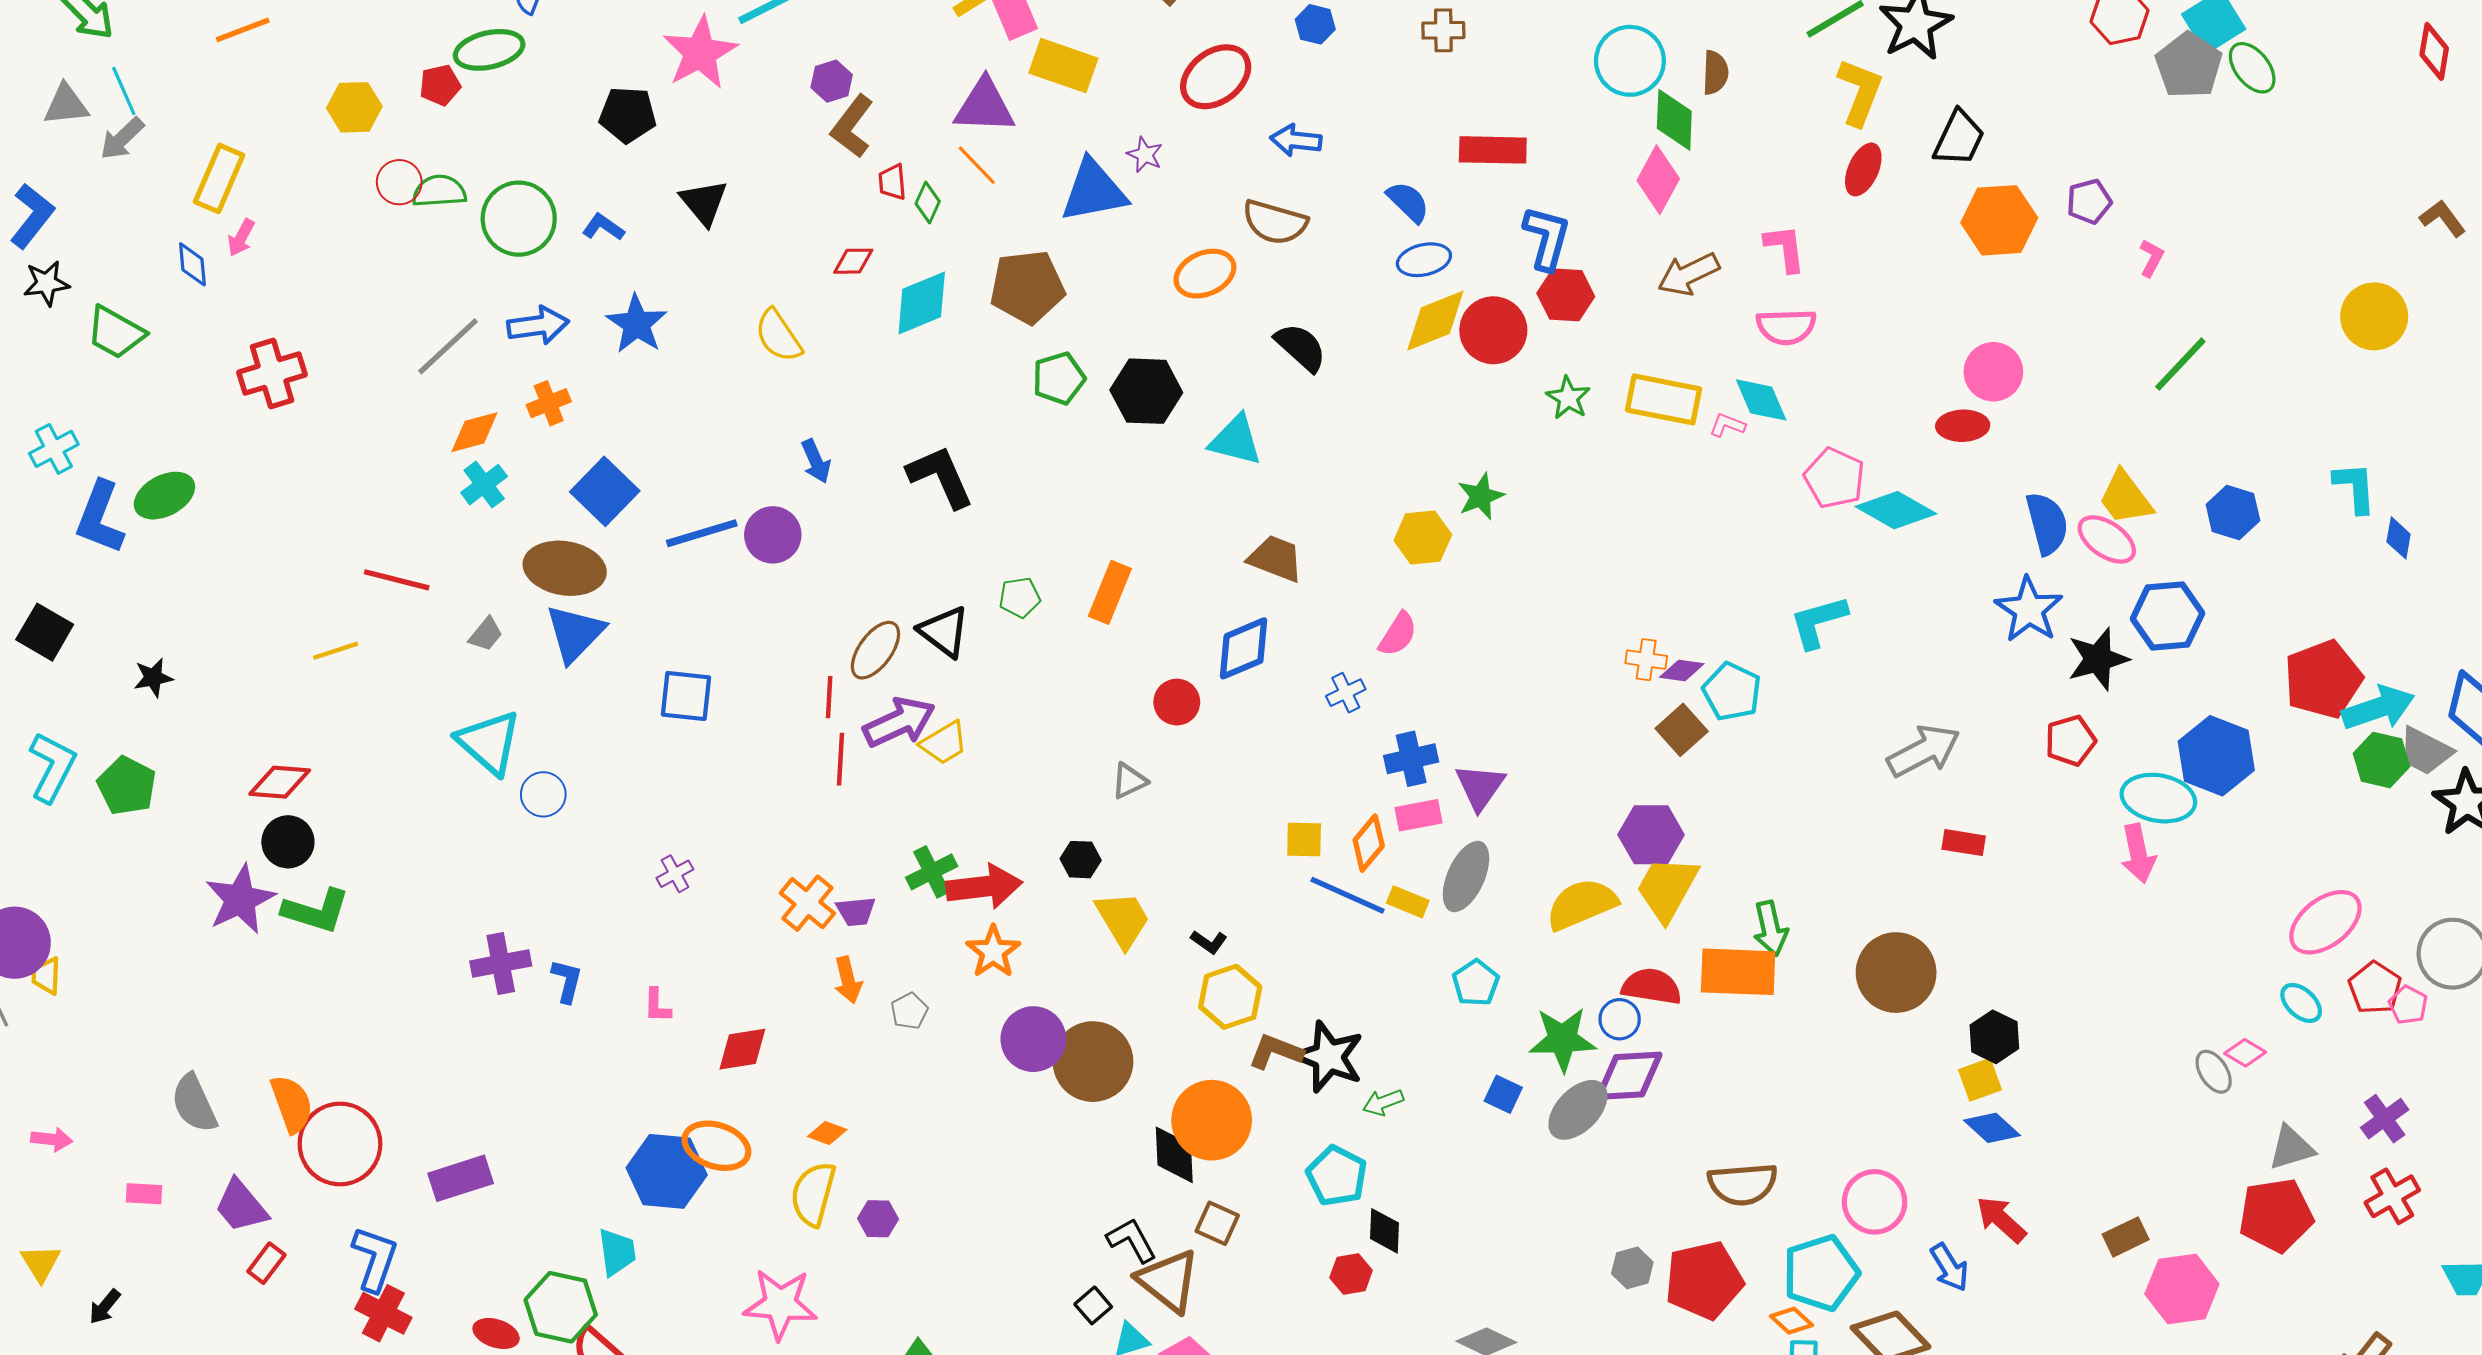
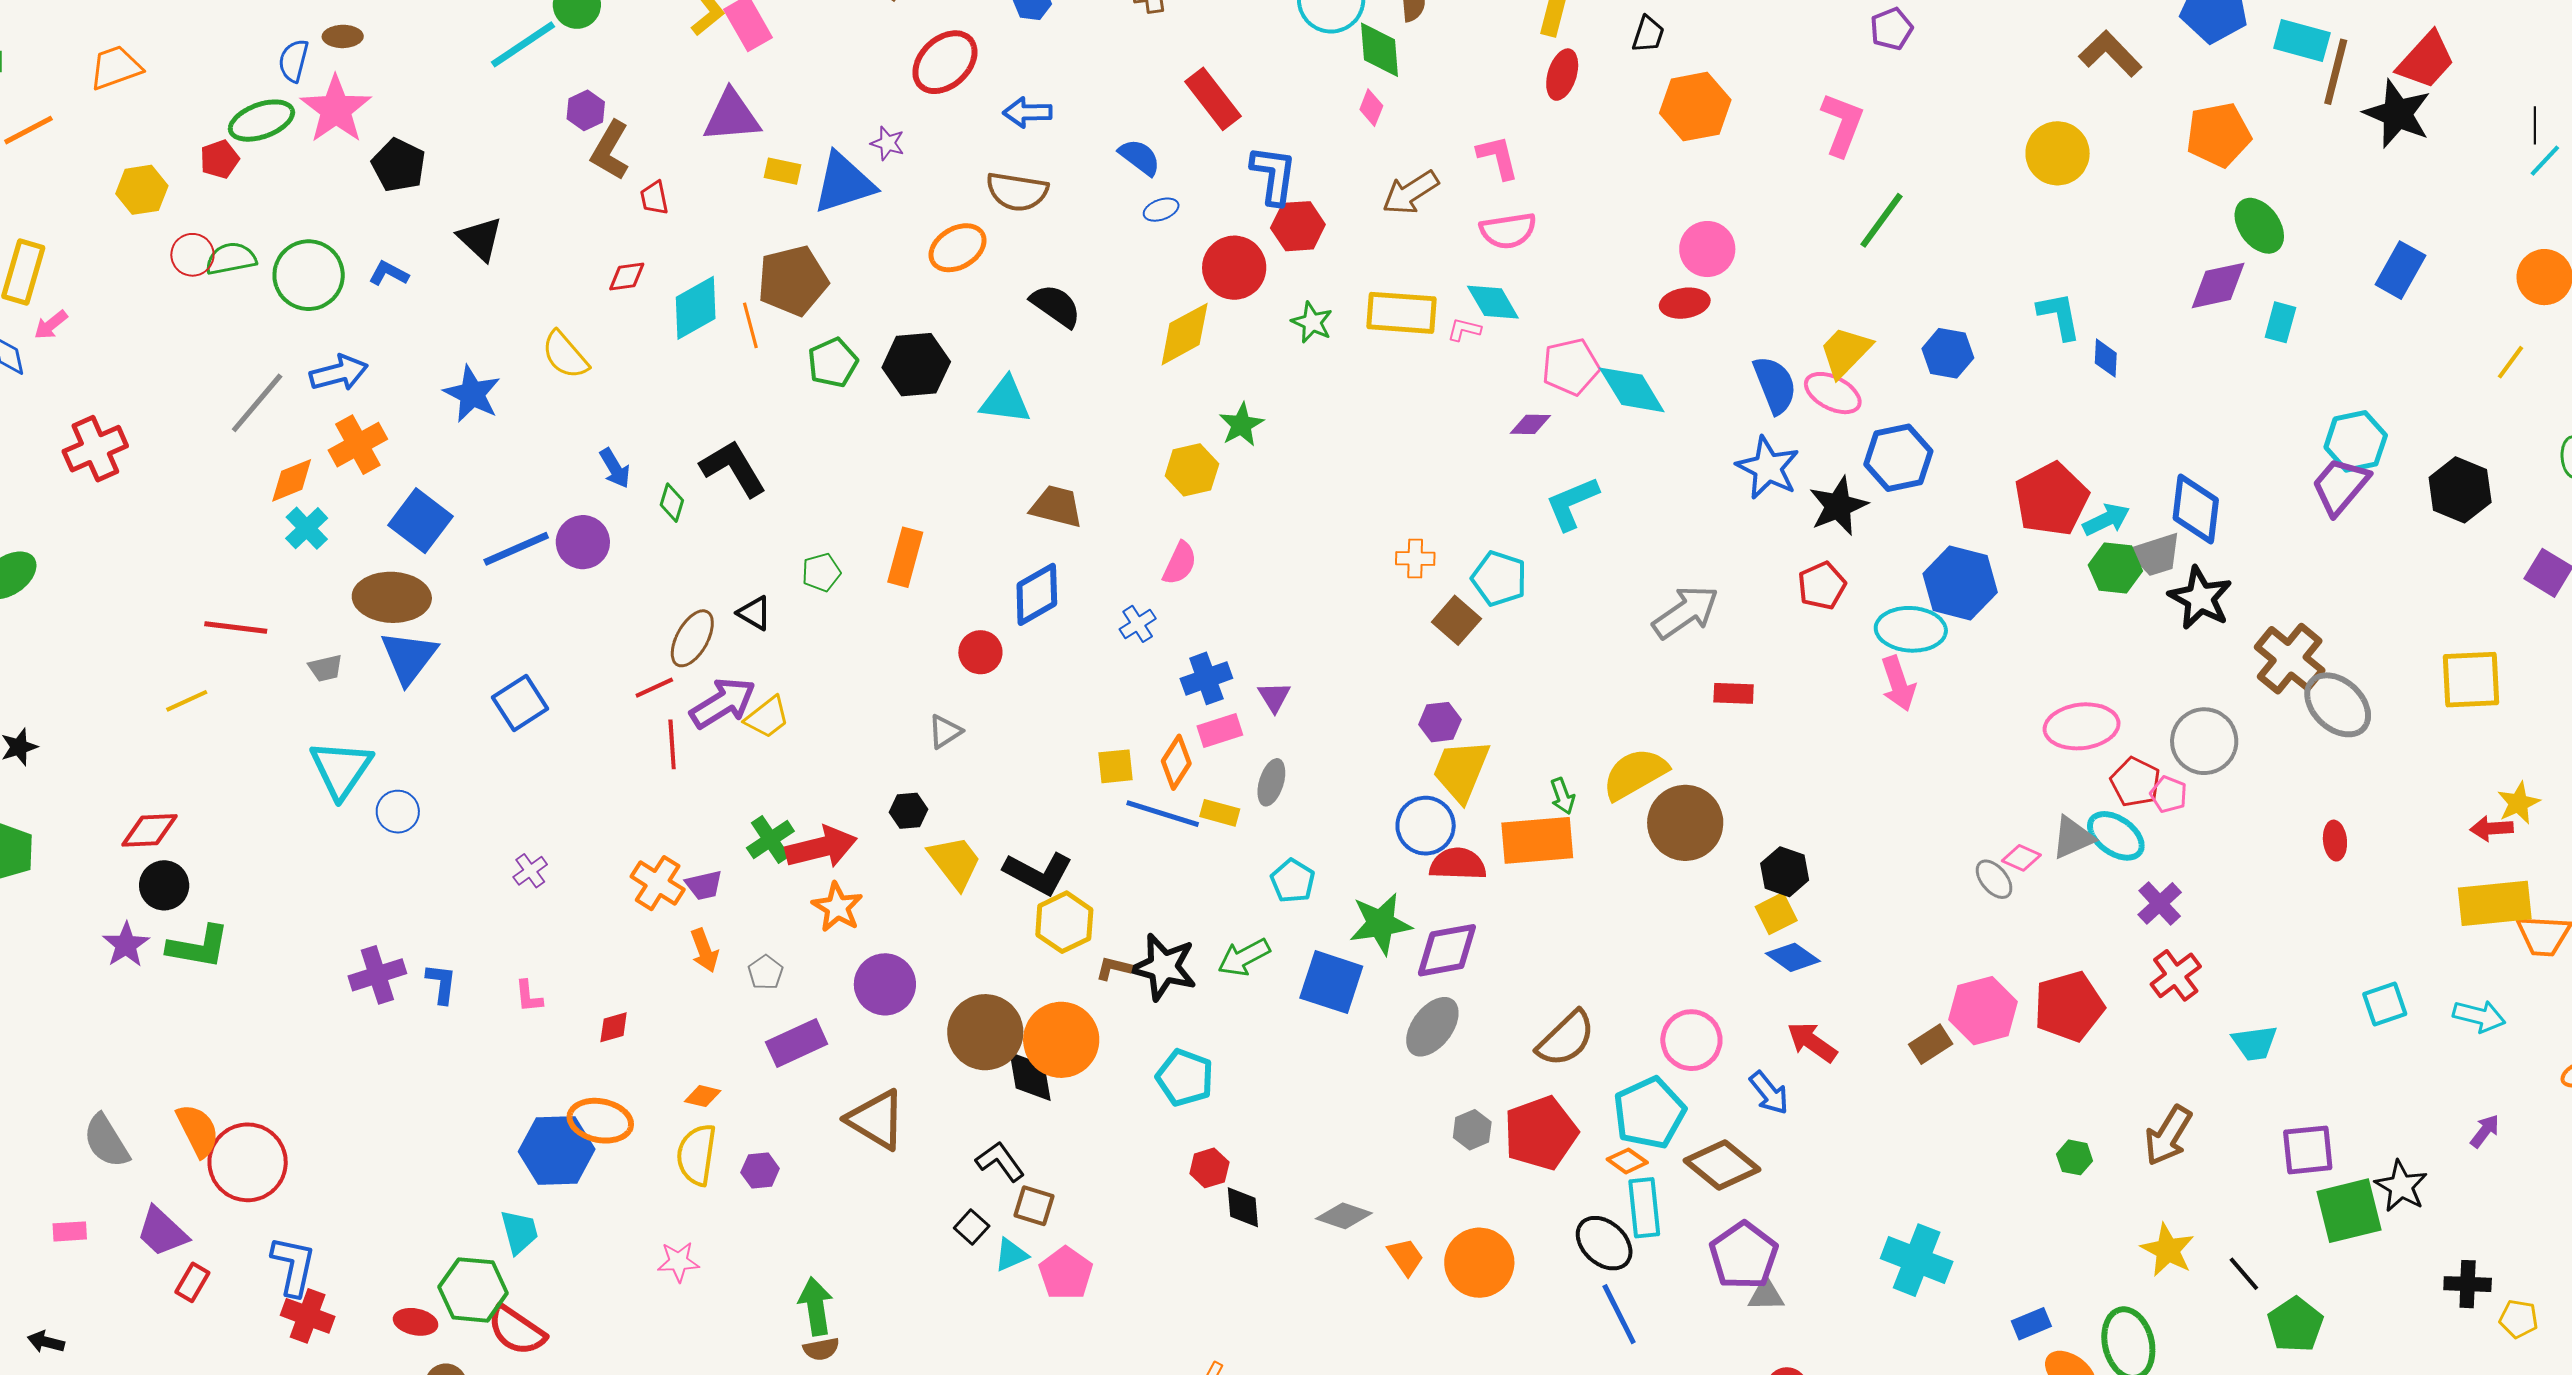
pink star: (700, 53) -> (336, 109), moved
yellow rectangle: (1063, 66) -> (783, 171), moved, size x0.6
black pentagon: (628, 115) -> (399, 165), turned 30
black trapezoid: (1959, 138) -> (1648, 34), size x0.7
red rectangle: (1493, 150) -> (1213, 99), turned 58
orange line: (977, 165) -> (750, 325), moved, turned 36
pink diamond: (1658, 180) -> (1371, 108), size x0.6
purple pentagon: (2089, 201) -> (1891, 29), moved
green diamond: (928, 202) -> (672, 503), moved
brown L-shape: (2443, 218) -> (2110, 54), size x1.4
pink arrow: (241, 238) -> (51, 325), turned 30
pink L-shape: (2152, 258) -> (1842, 124), size x1.8
blue ellipse: (1424, 260) -> (1161, 210), size x0.7
yellow diamond: (1435, 321) -> (1185, 334), moved
blue star: (637, 324) -> (472, 394), moved
orange cross: (549, 403) -> (358, 445), size x1.4
pink pentagon: (1834, 478) -> (1571, 367), turned -30
yellow trapezoid: (2125, 498) -> (1845, 352), turned 88
cyan diamond: (1896, 510) -> (1632, 390), turned 36
black triangle: (944, 632) -> (754, 613), size x0.7
gray trapezoid: (486, 634) -> (325, 668), turned 45
purple diamond: (1682, 671) -> (1530, 424), moved
blue square: (686, 696) -> (520, 703), turned -32
red line: (829, 697) -> (654, 688), turned 69
cyan arrow: (2378, 708) -> (2106, 520), size x0.7
cyan triangle: (489, 742) -> (341, 769), turned 30
gray trapezoid: (2425, 751) -> (2155, 555), turned -38
purple triangle: (1480, 787) -> (1274, 697), size x0.7
purple hexagon: (1651, 835) -> (1440, 722), size x0.7
gray ellipse: (1466, 876) -> (1271, 782), size x0.7
purple star: (240, 899) -> (126, 945), size x0.7
yellow semicircle: (1582, 904) -> (1635, 774), moved
pink ellipse: (2325, 922) -> (2082, 726), turned 38
green arrow: (1771, 928) -> (1563, 796), size x0.7
black L-shape: (1209, 942) -> (1038, 873), size x2.0
cyan ellipse: (2301, 1003) -> (2116, 836), moved, size x1.4
blue circle: (1620, 1019) -> (1426, 826), moved, size x1.5
red diamond: (742, 1049) -> (614, 1027), size x0.7
brown L-shape: (1276, 1052) -> (1113, 968), size x0.7
brown circle: (1093, 1062) -> (985, 1032), moved
blue square: (1503, 1094) -> (1331, 982), size x1.8
green arrow: (1383, 1102) -> (1244, 957), moved, size x1.4
gray ellipse: (1578, 1110) -> (1432, 1027), moved
gray triangle: (2291, 1148) -> (2073, 837), moved
purple rectangle: (461, 1178) -> (797, 1043), moved
brown semicircle: (1743, 1184) -> (1566, 1039), turned -32
brown square: (1217, 1223) -> (1034, 1206), moved
black diamond: (1385, 1231) -> (1243, 1207), moved
brown triangle: (1168, 1281) -> (876, 1120), moved
pink hexagon: (2182, 1289) -> (1983, 1011), moved
pink star: (780, 1304) -> (678, 1262), size x0.6
black arrow: (105, 1307) -> (46, 1342), turned 72

